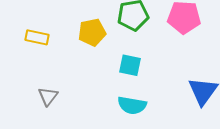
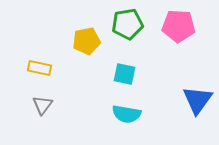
yellow rectangle: (37, 37) -> (39, 68), moved

